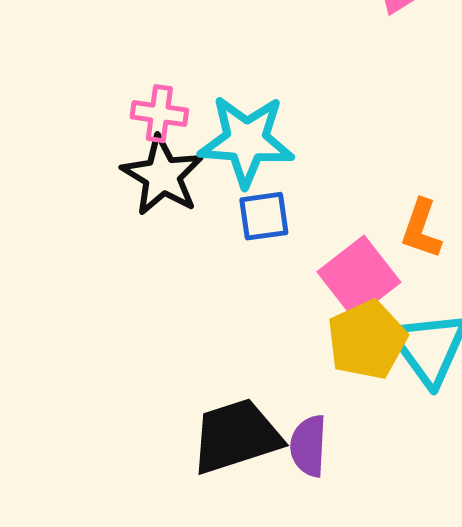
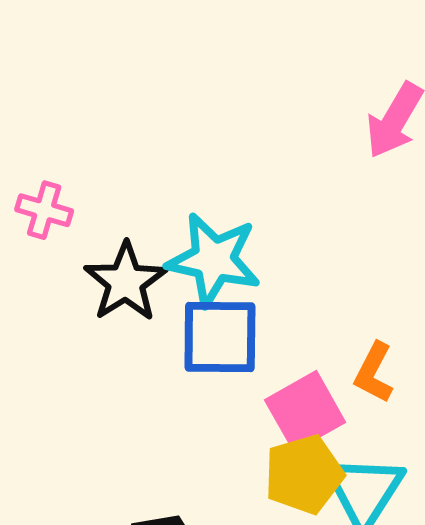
pink cross: (159, 114) -> (44, 210), moved
blue square: (264, 216) -> (220, 337), size x1.6

